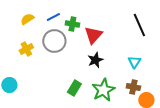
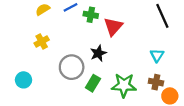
gray circle: (54, 41) -> (72, 67), moved
black star: (95, 60) -> (98, 53), moved
green star: (103, 90) -> (124, 85), turned 30

